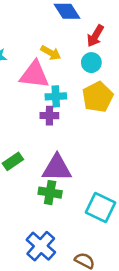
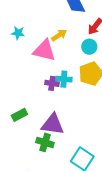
yellow arrow: (51, 53) -> (59, 35), turned -70
cyan cross: (56, 96) -> (64, 79), moved

